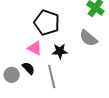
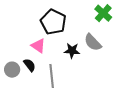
black star: (60, 51) -> (72, 51), moved

